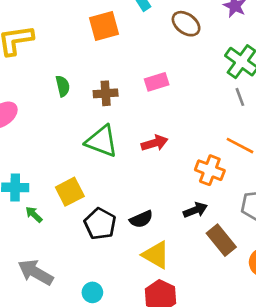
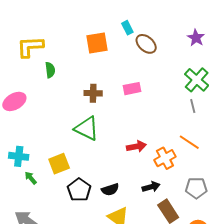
brown ellipse: (186, 24) -> (146, 44), moved
green semicircle: (63, 86) -> (50, 70), moved
red arrow: (155, 143) -> (136, 146), moved
orange cross: (210, 170) -> (165, 158), turned 35

